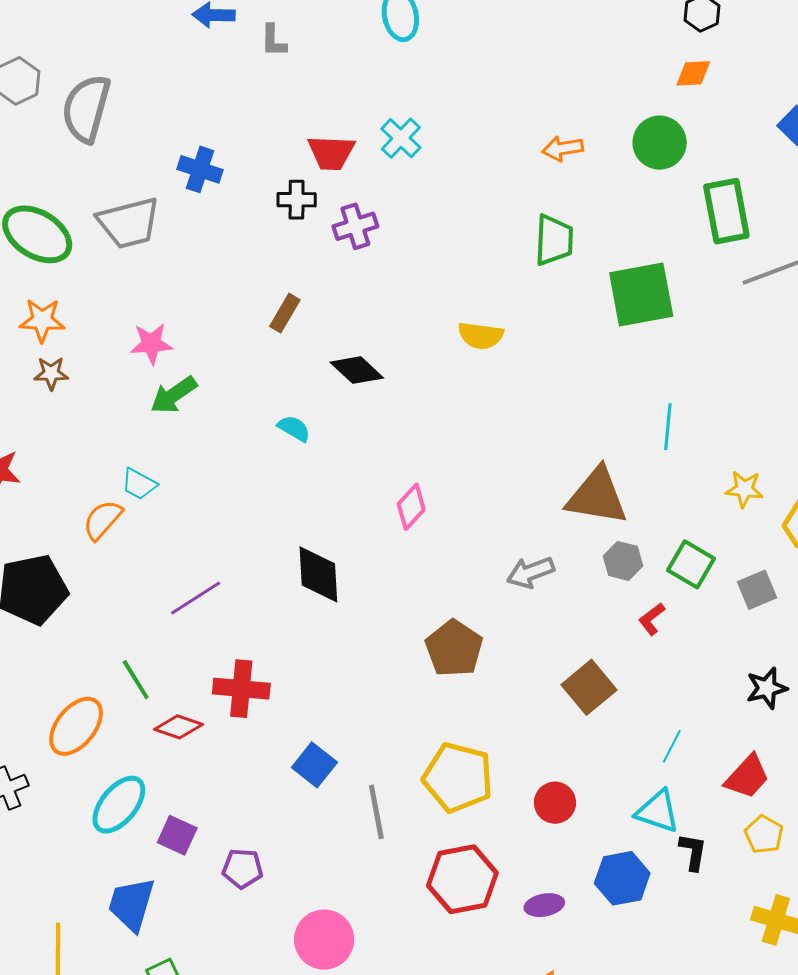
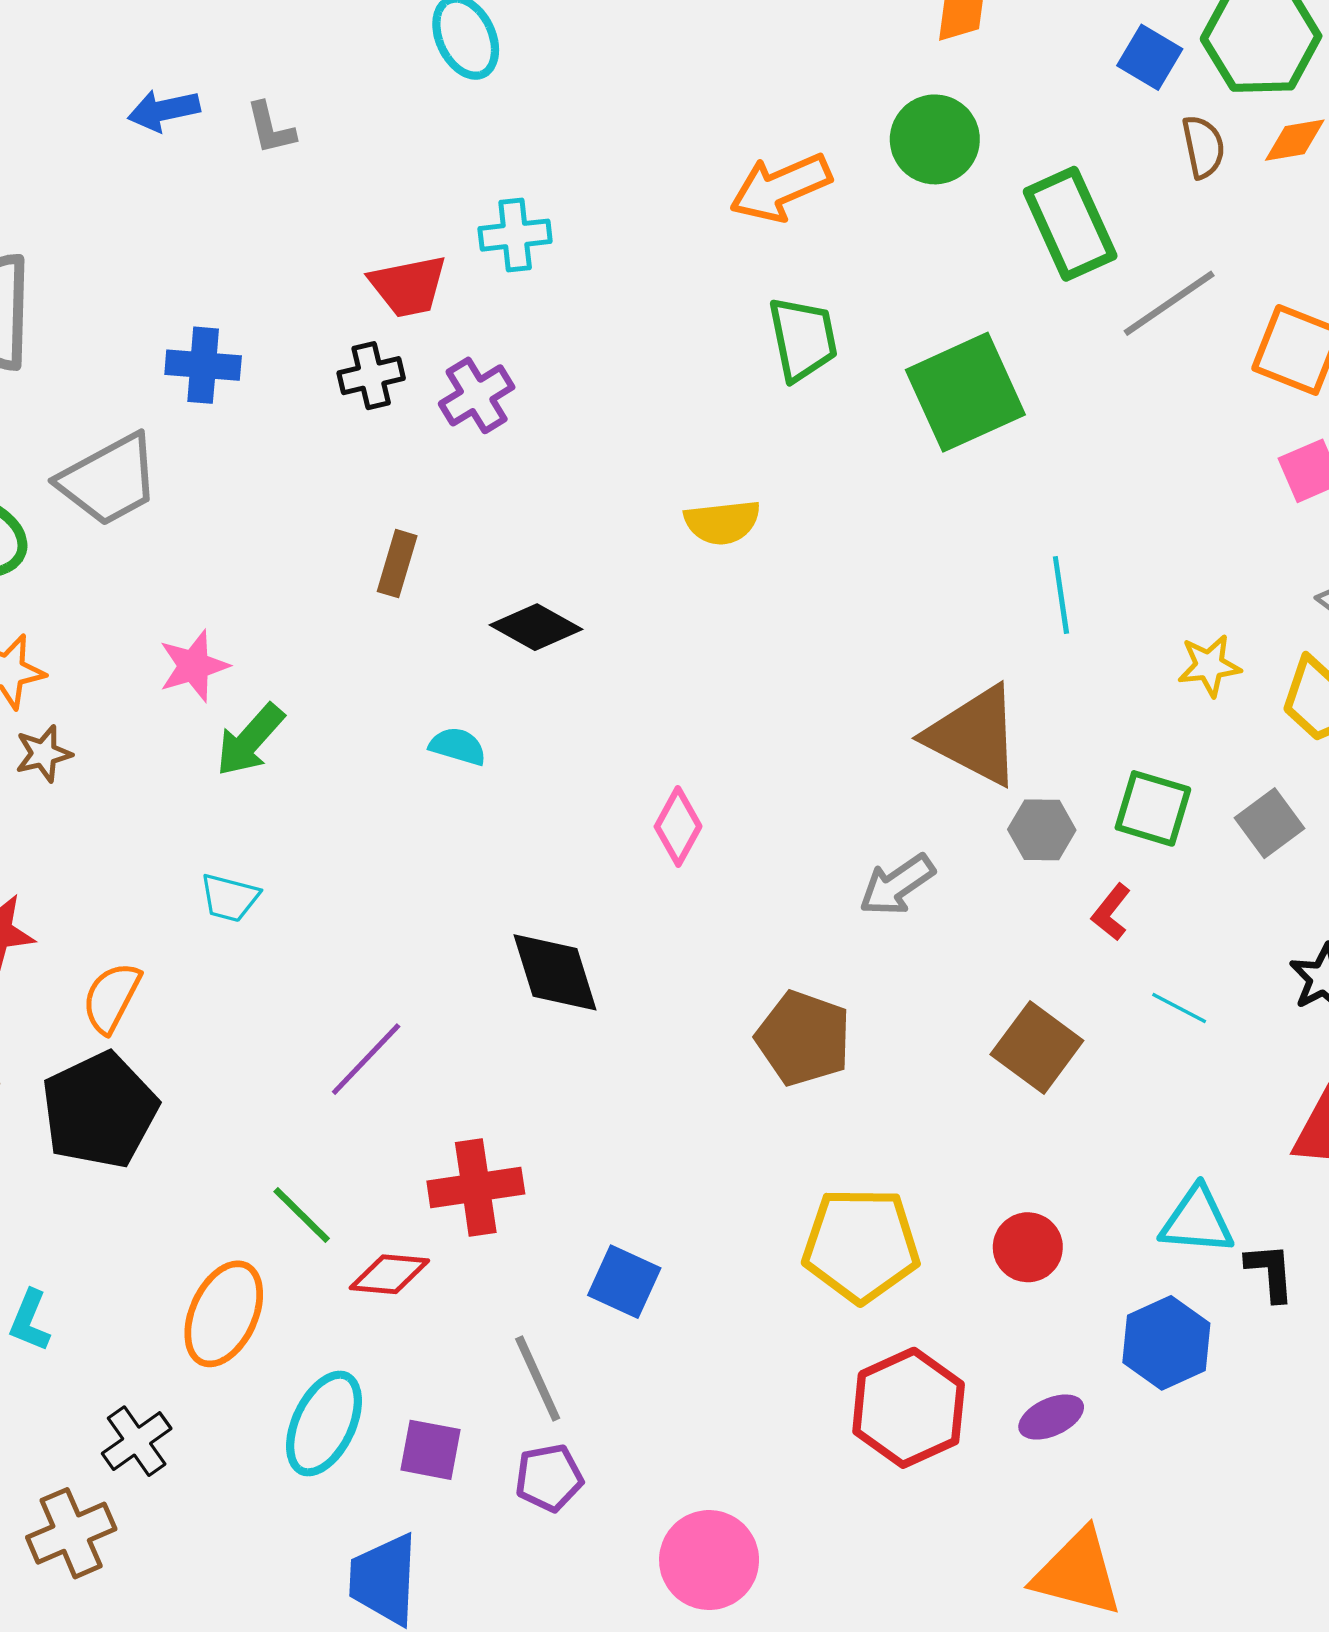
cyan cross: (401, 138) -> (515, 235), turned -36
orange arrow: (563, 148) -> (780, 187), size x1.5
brown triangle: (597, 496) -> (974, 736), turned 32
orange semicircle: (103, 520) -> (111, 998), moved
cyan line: (672, 746) -> (1179, 1008), moved, turned -76
gray line: (376, 812) -> (538, 1379), moved

